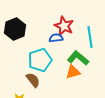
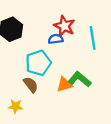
green L-shape: (78, 58) -> (80, 79), moved
orange triangle: (73, 72) -> (64, 85), moved

